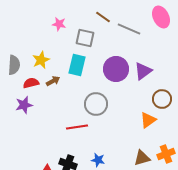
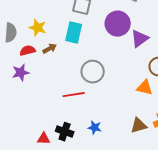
yellow star: (41, 60) -> (38, 28), turned -30
purple circle: (116, 69) -> (118, 24), moved
orange triangle: (148, 120) -> (145, 88), turned 48

